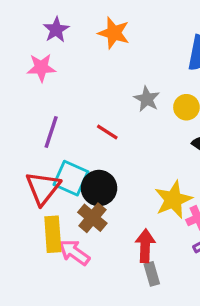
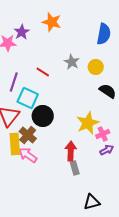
purple star: (56, 30) -> (22, 32), moved
red line: (107, 132) -> (43, 72), moved
cyan square: (71, 178) -> (28, 98), moved
brown cross: (92, 218) -> (28, 135), moved

